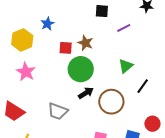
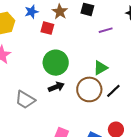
brown star: (85, 43) -> (60, 12), moved
red square: (66, 48) -> (47, 28), moved
brown circle: (111, 102) -> (89, 89), moved

